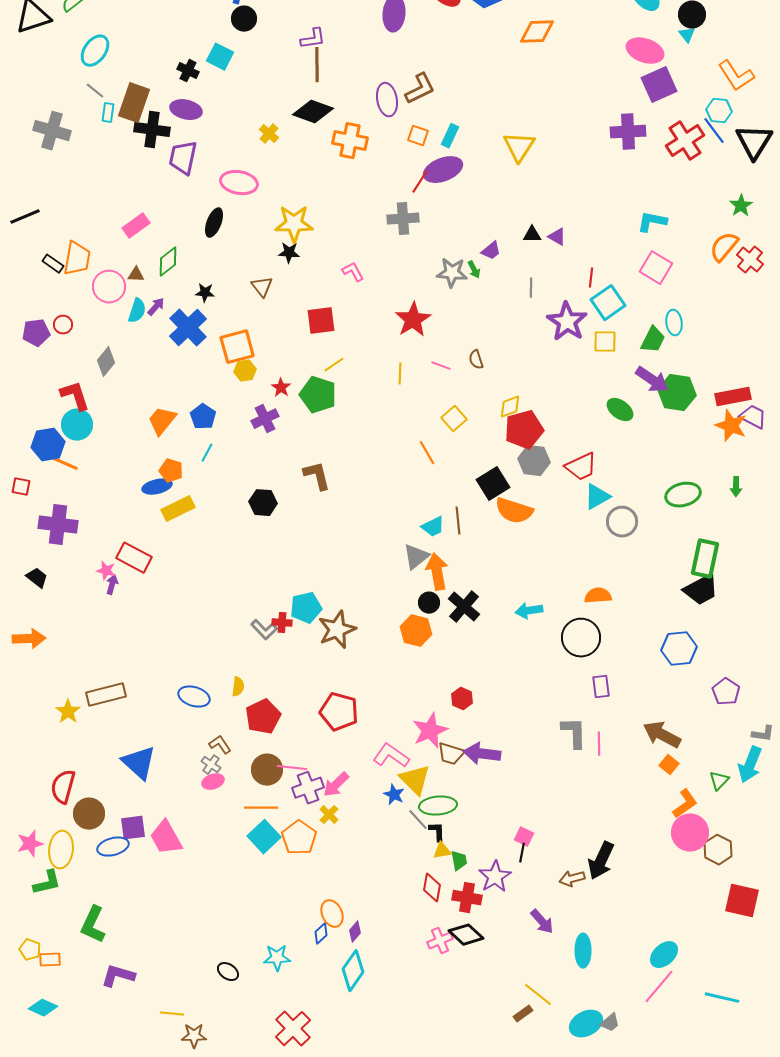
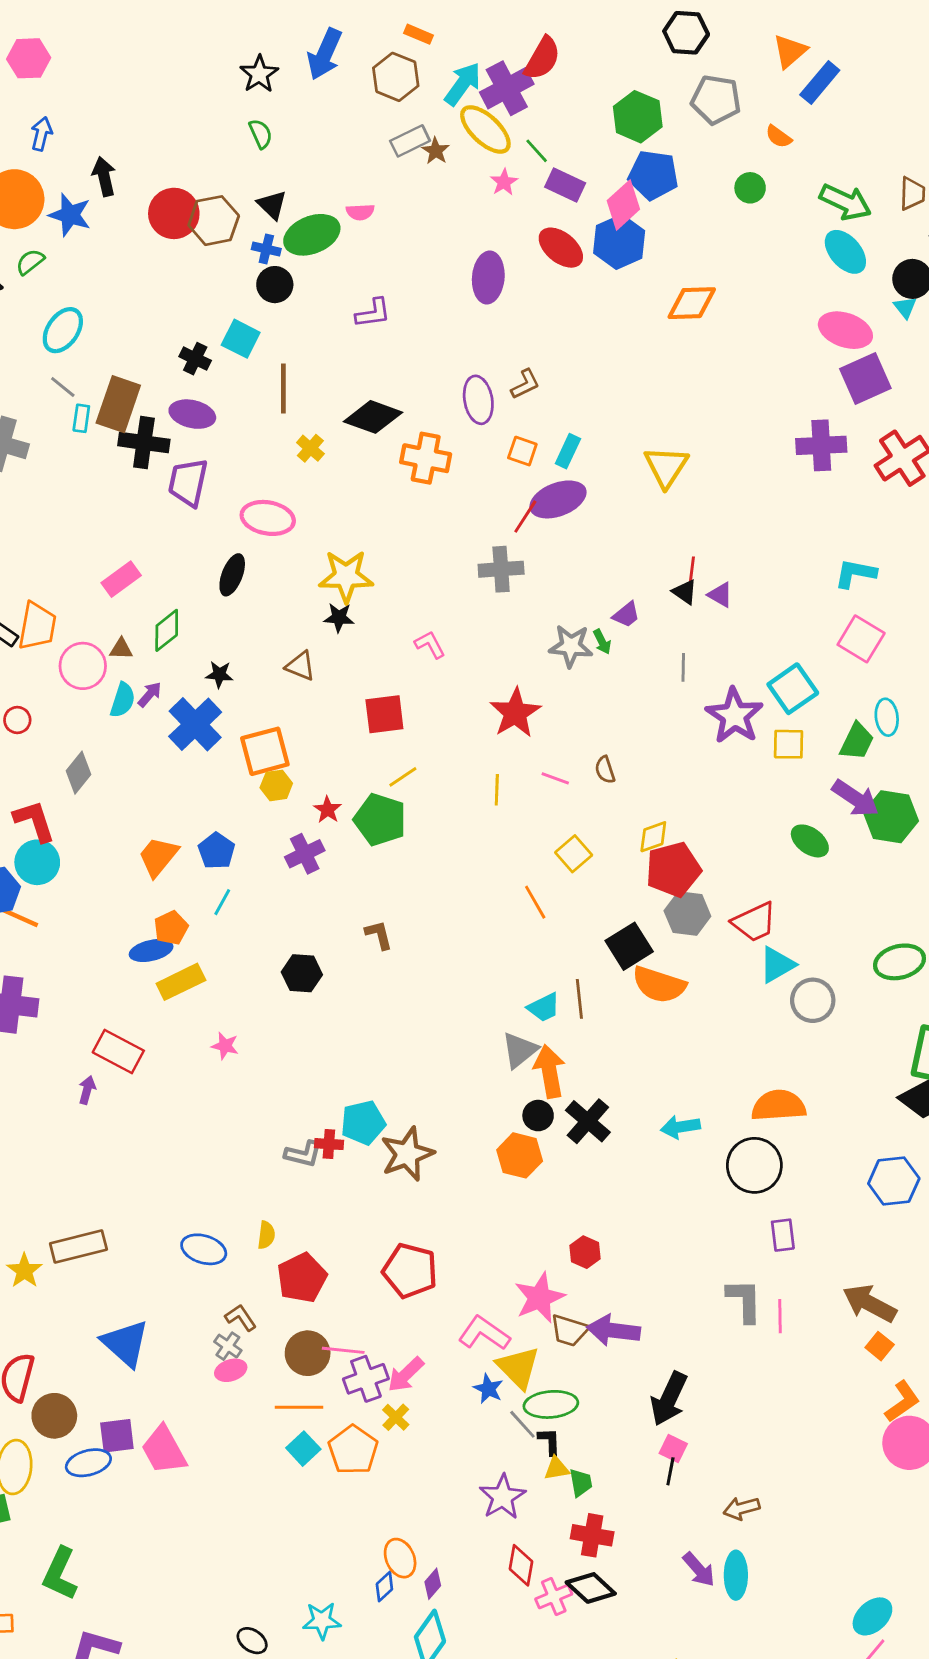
brown line: (317, 65) -> (283, 388), moved
brown L-shape: (420, 89) -> (525, 384), size x0.7
black triangle: (532, 235) -> (685, 592), turned 36
red line: (591, 278) -> (692, 571), moved
brown triangle: (262, 287) -> (300, 666), turned -30
orange pentagon: (171, 471) -> (171, 928), turned 30
brown L-shape: (317, 476) -> (379, 935), size x0.7
pink star: (106, 571) -> (225, 1046), moved
orange semicircle: (598, 596) -> (779, 1106), size x1.4
gray L-shape: (264, 630) -> (303, 1154), turned -32
cyan square: (264, 837) -> (303, 1449), size x0.7
black arrow: (601, 861) -> (669, 1399), moved
purple star: (495, 877) -> (503, 1497), moved
red diamond: (432, 888) -> (521, 1565), moved
cyan ellipse: (583, 951) -> (736, 1575), moved

